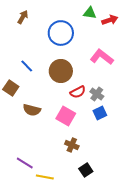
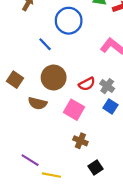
blue line: (27, 66) -> (45, 44), moved
brown circle: (61, 71) -> (54, 78), moved
blue square: (100, 113) -> (110, 106), turned -32

